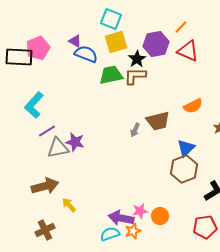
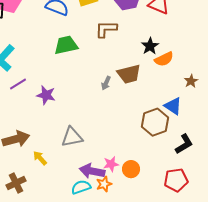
black star: (137, 59) -> (150, 46), moved
green trapezoid: (111, 75) -> (66, 45), moved
gray triangle: (58, 148) -> (72, 137), moved
blue triangle: (186, 148) -> (173, 106), moved, turned -42

